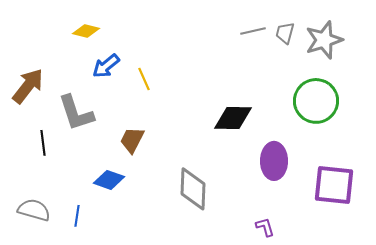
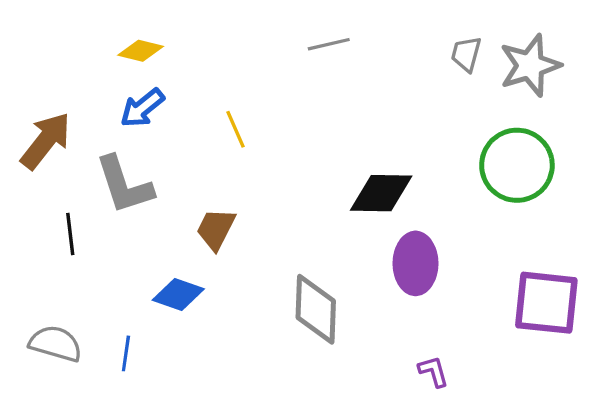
gray line: (253, 31) -> (329, 44), moved
blue arrow: (106, 66) -> (142, 108), moved
purple ellipse: (274, 161) -> (415, 263), moved

